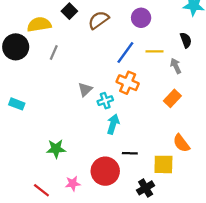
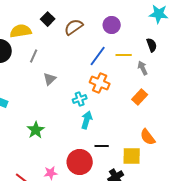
gray triangle: (85, 89) -> (50, 79), moved
green star: (56, 149) -> (36, 130), moved, turned -30

